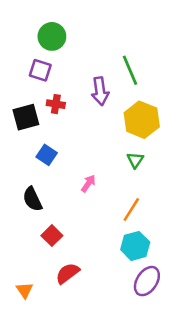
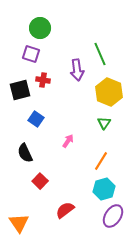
red semicircle: (68, 273) -> (65, 210), moved
orange triangle: (25, 290) -> (19, 223), size x1.5

